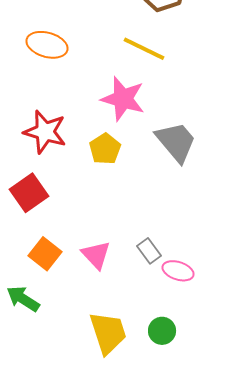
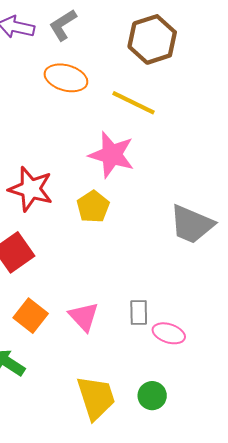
orange ellipse: (47, 45) -> (66, 78), moved
gray trapezoid: (176, 142) -> (192, 224), moved, turned 153
gray rectangle: (149, 251) -> (139, 313), turned 35

